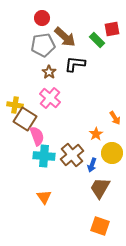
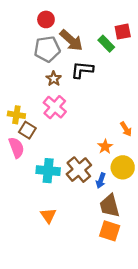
brown square: (25, 119) -> (27, 130), size x0.7
pink semicircle: (37, 136) -> (16, 148), moved
brown trapezoid: (100, 188) -> (110, 206), turned -45
orange square: (100, 226) -> (110, 231), moved

